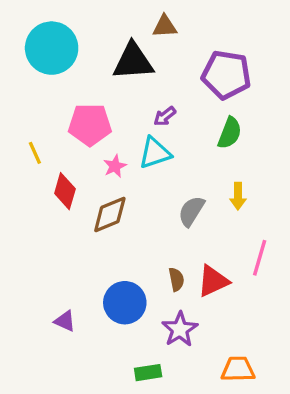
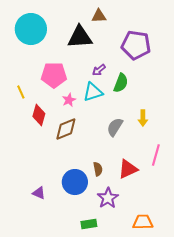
green semicircle: (230, 133) -> (121, 83), moved
brown semicircle: (176, 279) -> (98, 169), moved

